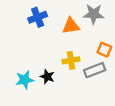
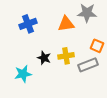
blue cross: (38, 17) -> (28, 24), moved
black star: (47, 77) -> (44, 58), moved

